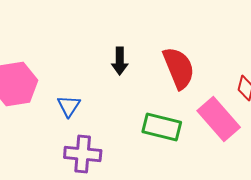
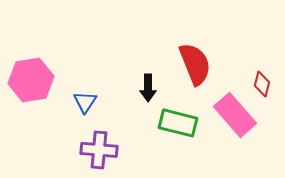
black arrow: (120, 61) -> (148, 88), moved

